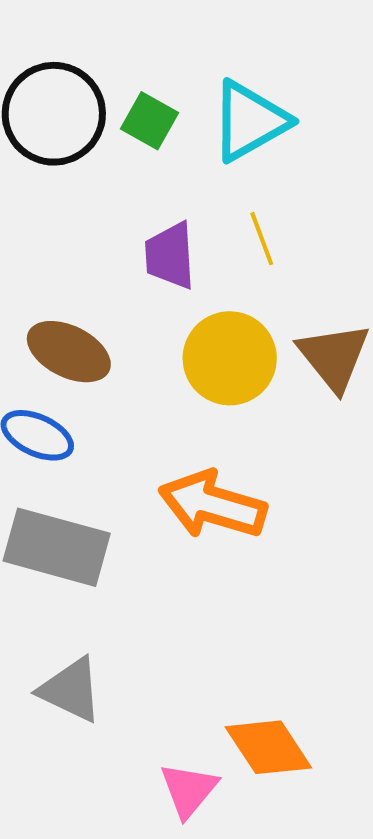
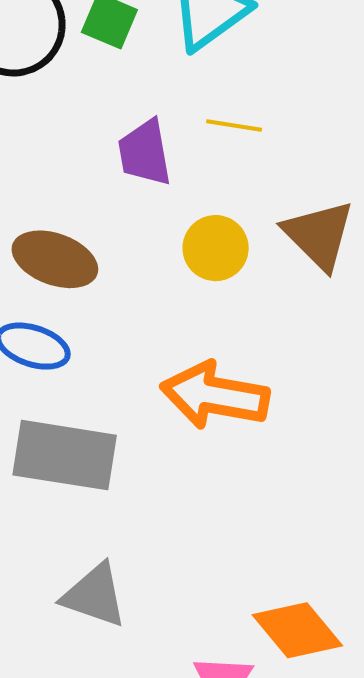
yellow line: (262, 239) -> (234, 125), turned -54
yellow circle: (230, 358) -> (216, 248), size x0.7

